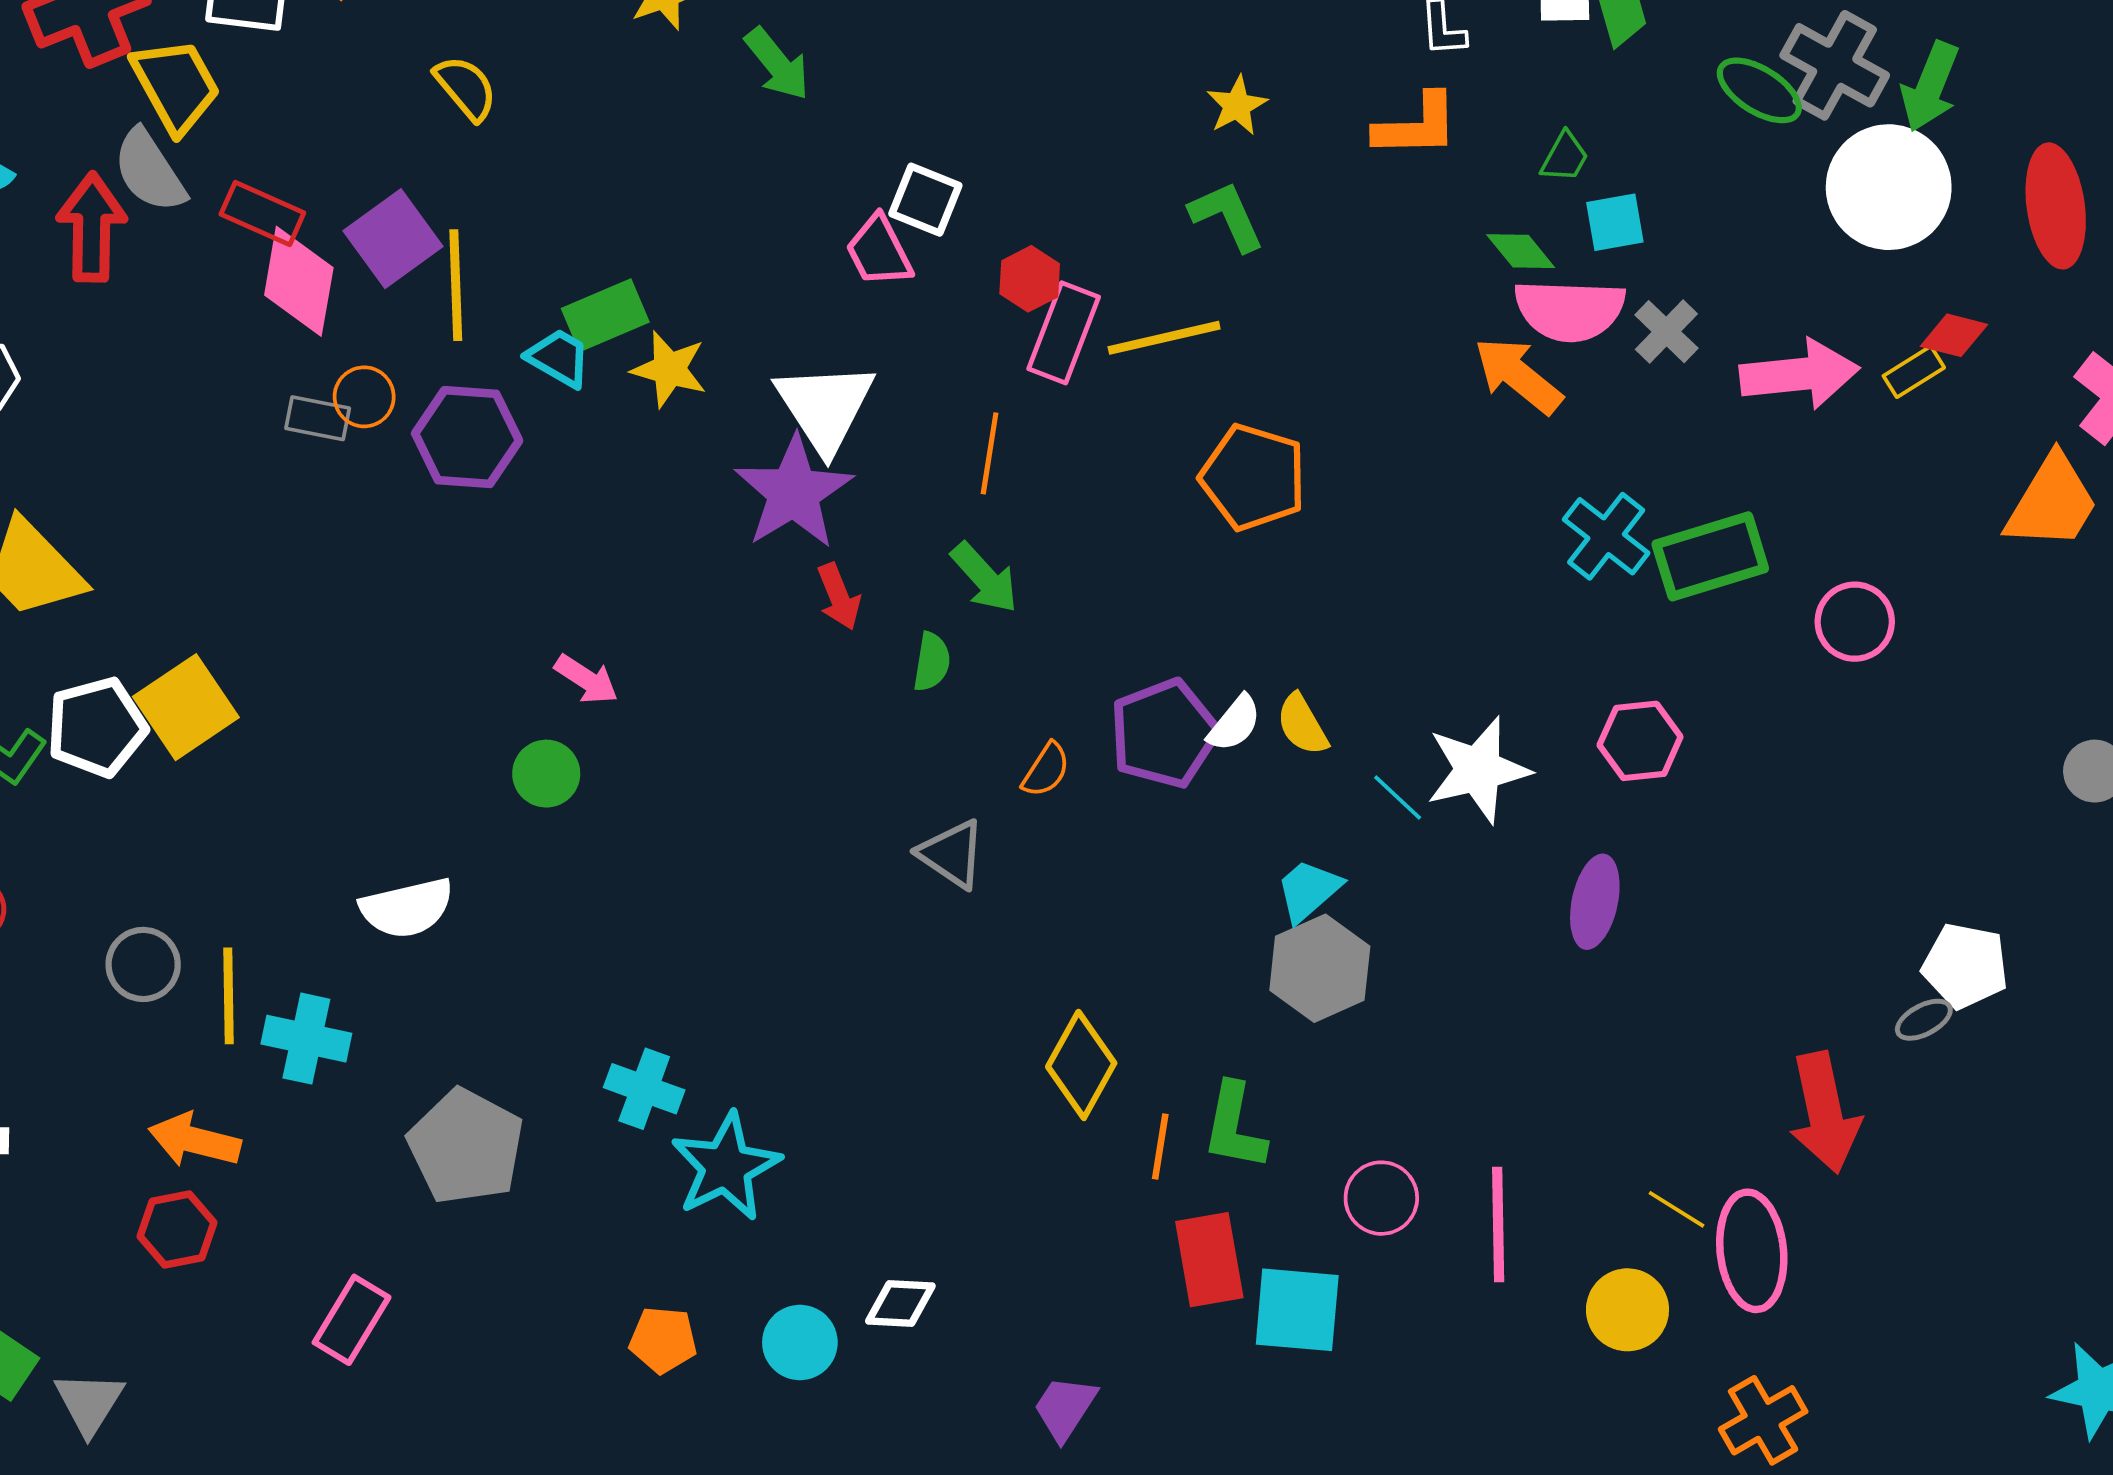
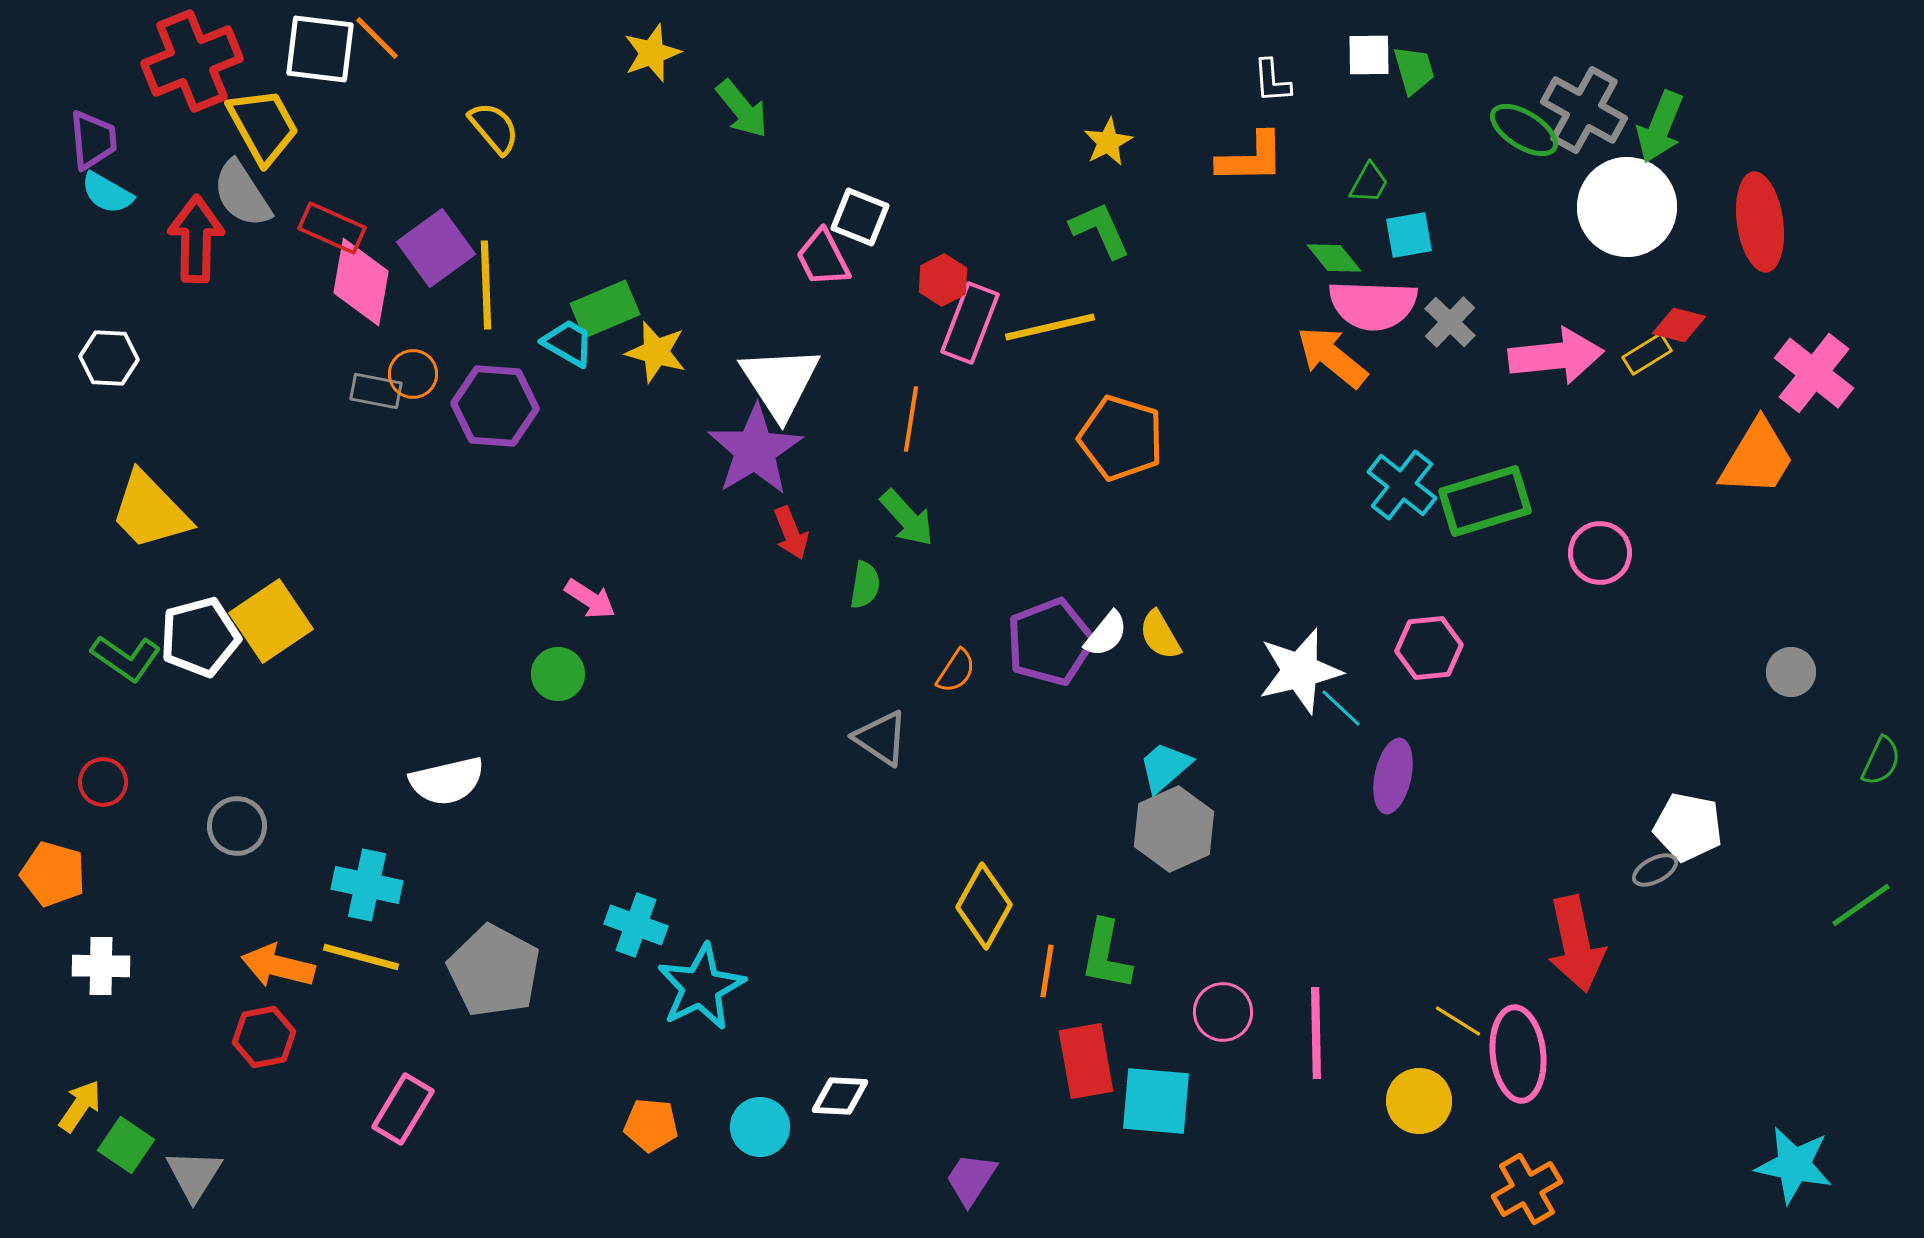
cyan line: (1398, 797) -> (1341, 708), moved
yellow line: (229, 996) -> (361, 957), moved, turned -74

